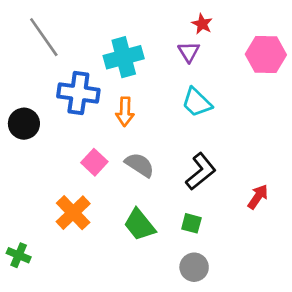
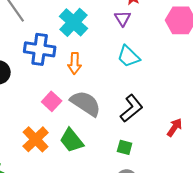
cyan cross: (124, 57) -> (74, 22), turned -32
gray semicircle: (140, 165) -> (86, 103), size x1.4
green trapezoid: (140, 225) -> (72, 140), moved

